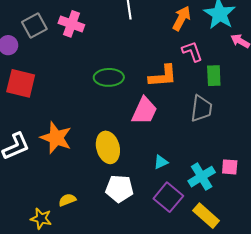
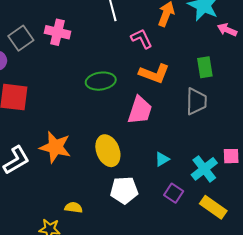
pink L-shape: (192, 51) -> (142, 39), moved
orange L-shape: (163, 76) -> (154, 74), turned 32
purple square: (168, 197) -> (174, 193), size x0.7
yellow semicircle: (67, 200) -> (74, 208), turned 36

